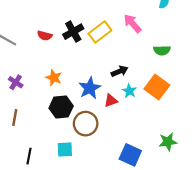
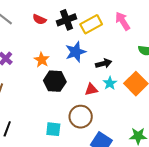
blue star: (90, 88) -> (76, 52), moved
black hexagon: (61, 107) -> (55, 81), moved
brown circle: (86, 124) -> (81, 117), moved
cyan square: (65, 149) -> (53, 129), moved

